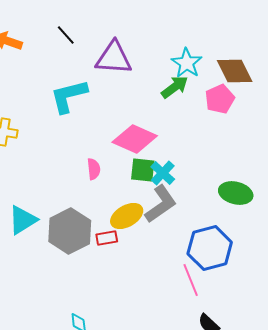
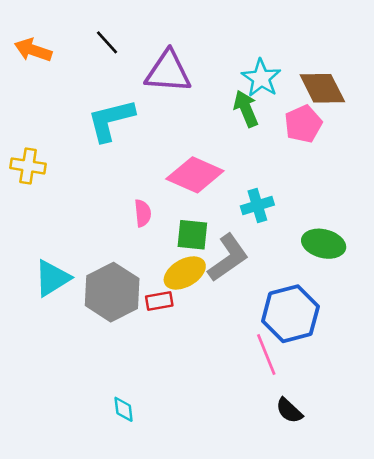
green arrow: (175, 87) -> (246, 109), turned -76
green square: (143, 170) -> (192, 235), moved
cyan cross: (163, 173) -> (257, 205), moved, turned 30

